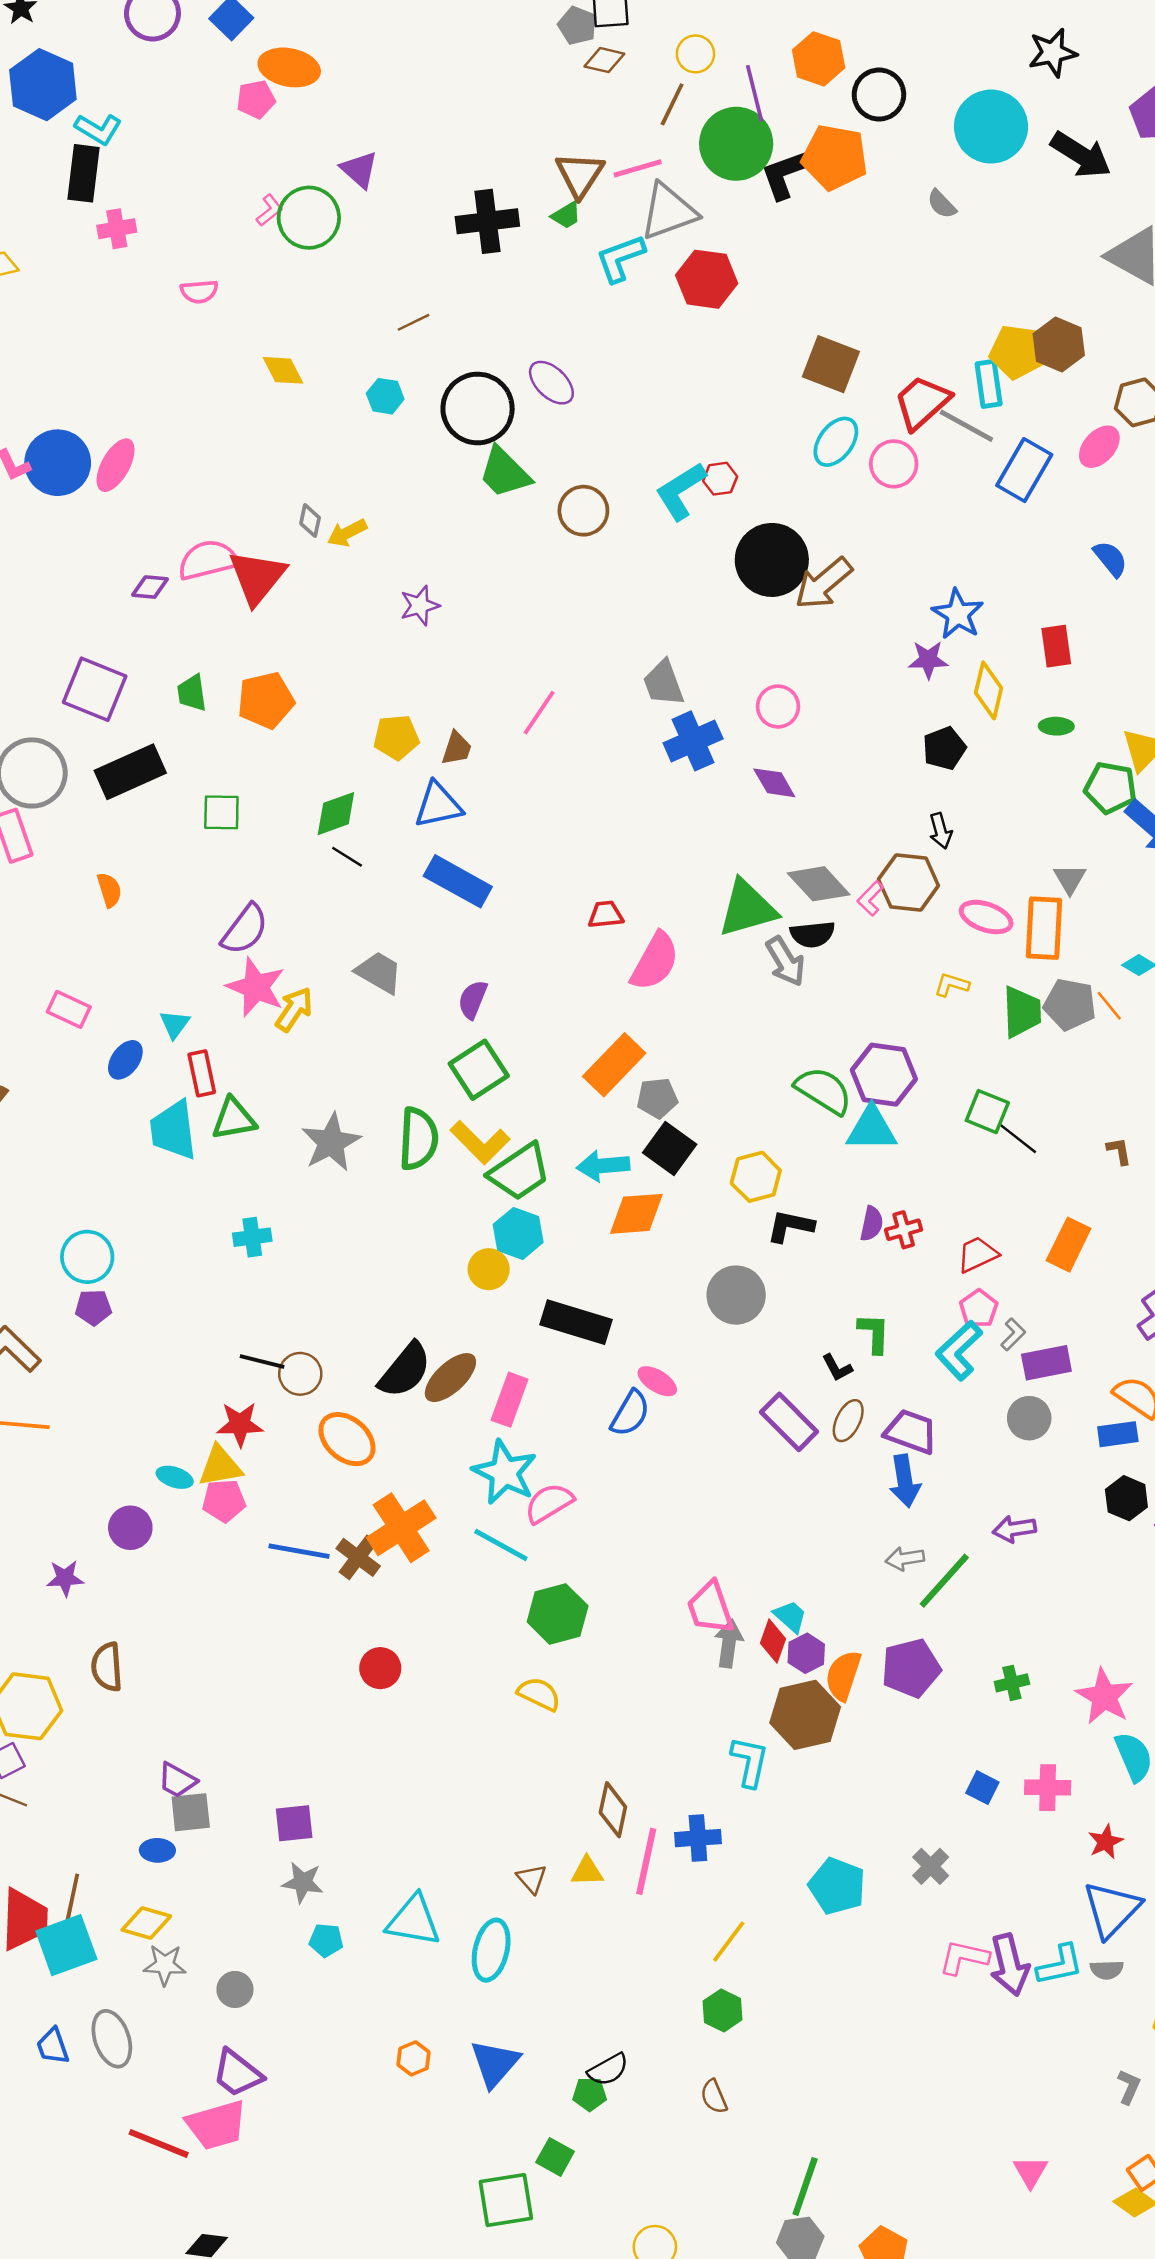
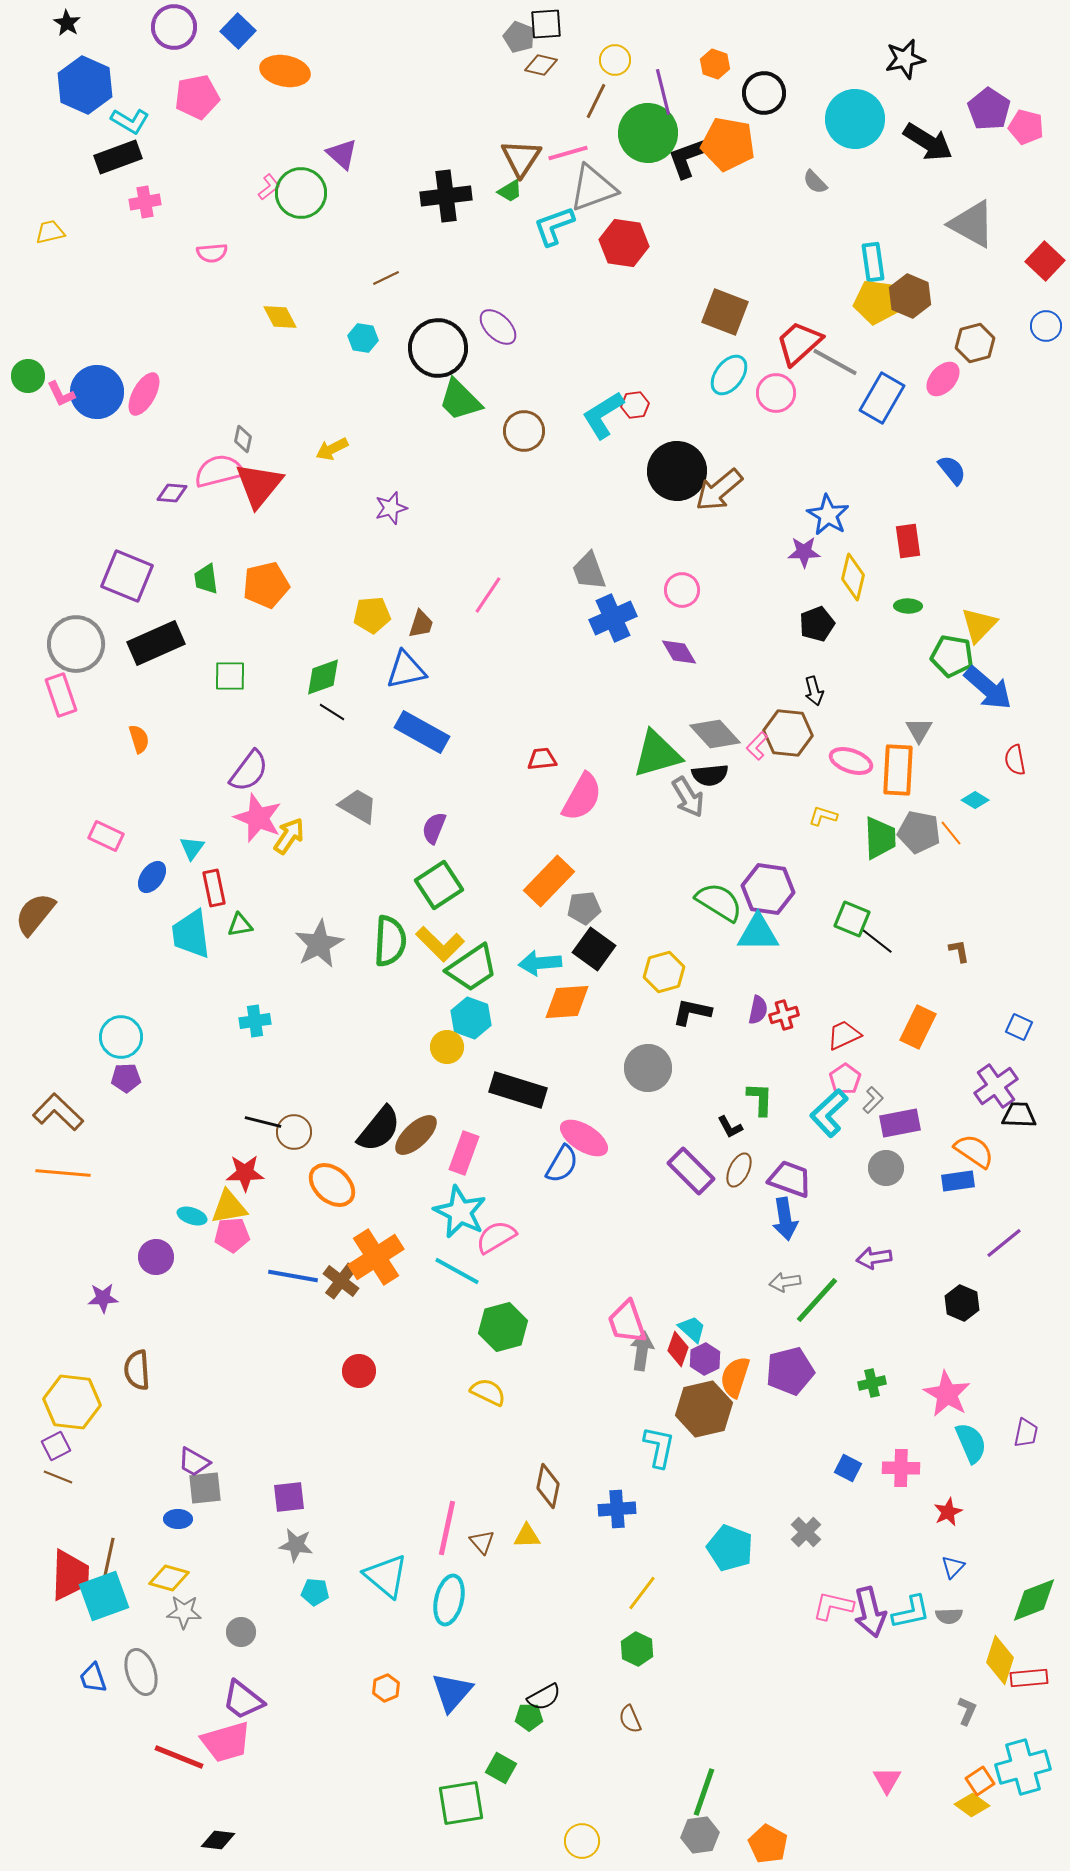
orange hexagon: (819, 59) -> (715, 64), size x0.7
pink pentagon: (256, 99) -> (197, 97), moved, size x1.4
black rectangle: (84, 173) -> (118, 157), turned 63
cyan rectangle: (989, 384) -> (873, 262), moved
gray diamond: (310, 521) -> (243, 439), moved
green triangle: (234, 1119) -> (240, 925), size x0.7
pink ellipse: (657, 1381) -> (584, 1138), size x1.5
black hexagon: (1126, 1498) -> (962, 1303), moved
pink line: (646, 1861) -> (447, 1528), moved
blue triangle: (1112, 1909) -> (953, 1567), size x0.5
cyan triangle: (414, 1921) -> (386, 1576), turned 30

